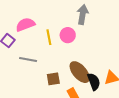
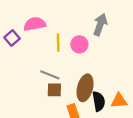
gray line: (28, 59) -> (50, 75), moved
brown ellipse: (80, 72) -> (85, 88), turned 45

